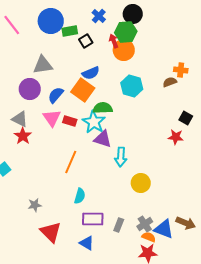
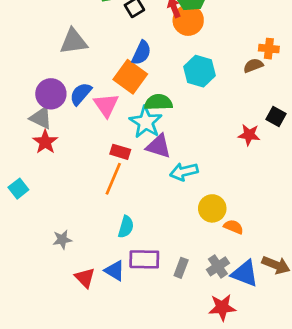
blue semicircle: (91, 73) -> (141, 53), turned -42
purple circle: (30, 89) -> (51, 94), moved
blue semicircle: (56, 95) -> (81, 94), moved
pink triangle: (52, 118) -> (106, 105), moved
red rectangle: (70, 121) -> (120, 152), moved
red star: (176, 137) -> (249, 135), moved
cyan arrow: (121, 157) -> (184, 172), turned 72
red triangle: (51, 232) -> (85, 278), size x0.7
orange semicircle: (149, 237) -> (233, 227), moved
blue triangle: (87, 243) -> (115, 271), moved

